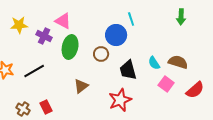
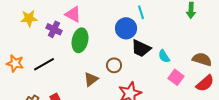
brown circle: (101, 54) -> (114, 65), moved
brown semicircle: (178, 62) -> (202, 59), moved
black trapezoid: (128, 70) -> (141, 48), moved, turned -50

